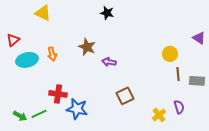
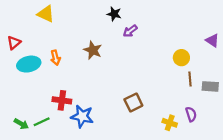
purple arrow: (109, 62) -> (130, 31), moved, turned -48
yellow cross: (159, 115) -> (170, 123), turned -32

